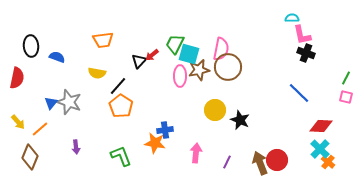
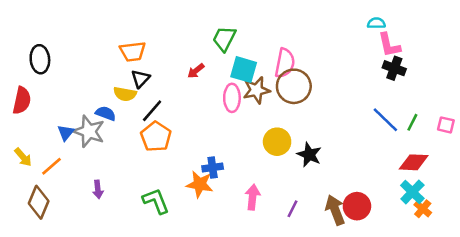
green trapezoid: (175, 44) -> (224, 39), moved
blue semicircle: (57, 57) -> (106, 113), moved
black triangle: (139, 61) -> (140, 79), moved
green line: (346, 78) -> (412, 122), moved

